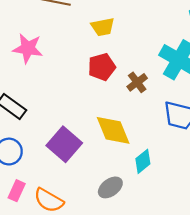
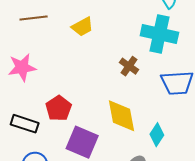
red pentagon: (102, 67) -> (59, 108), moved
yellow diamond: (113, 130) -> (122, 116), turned 30

